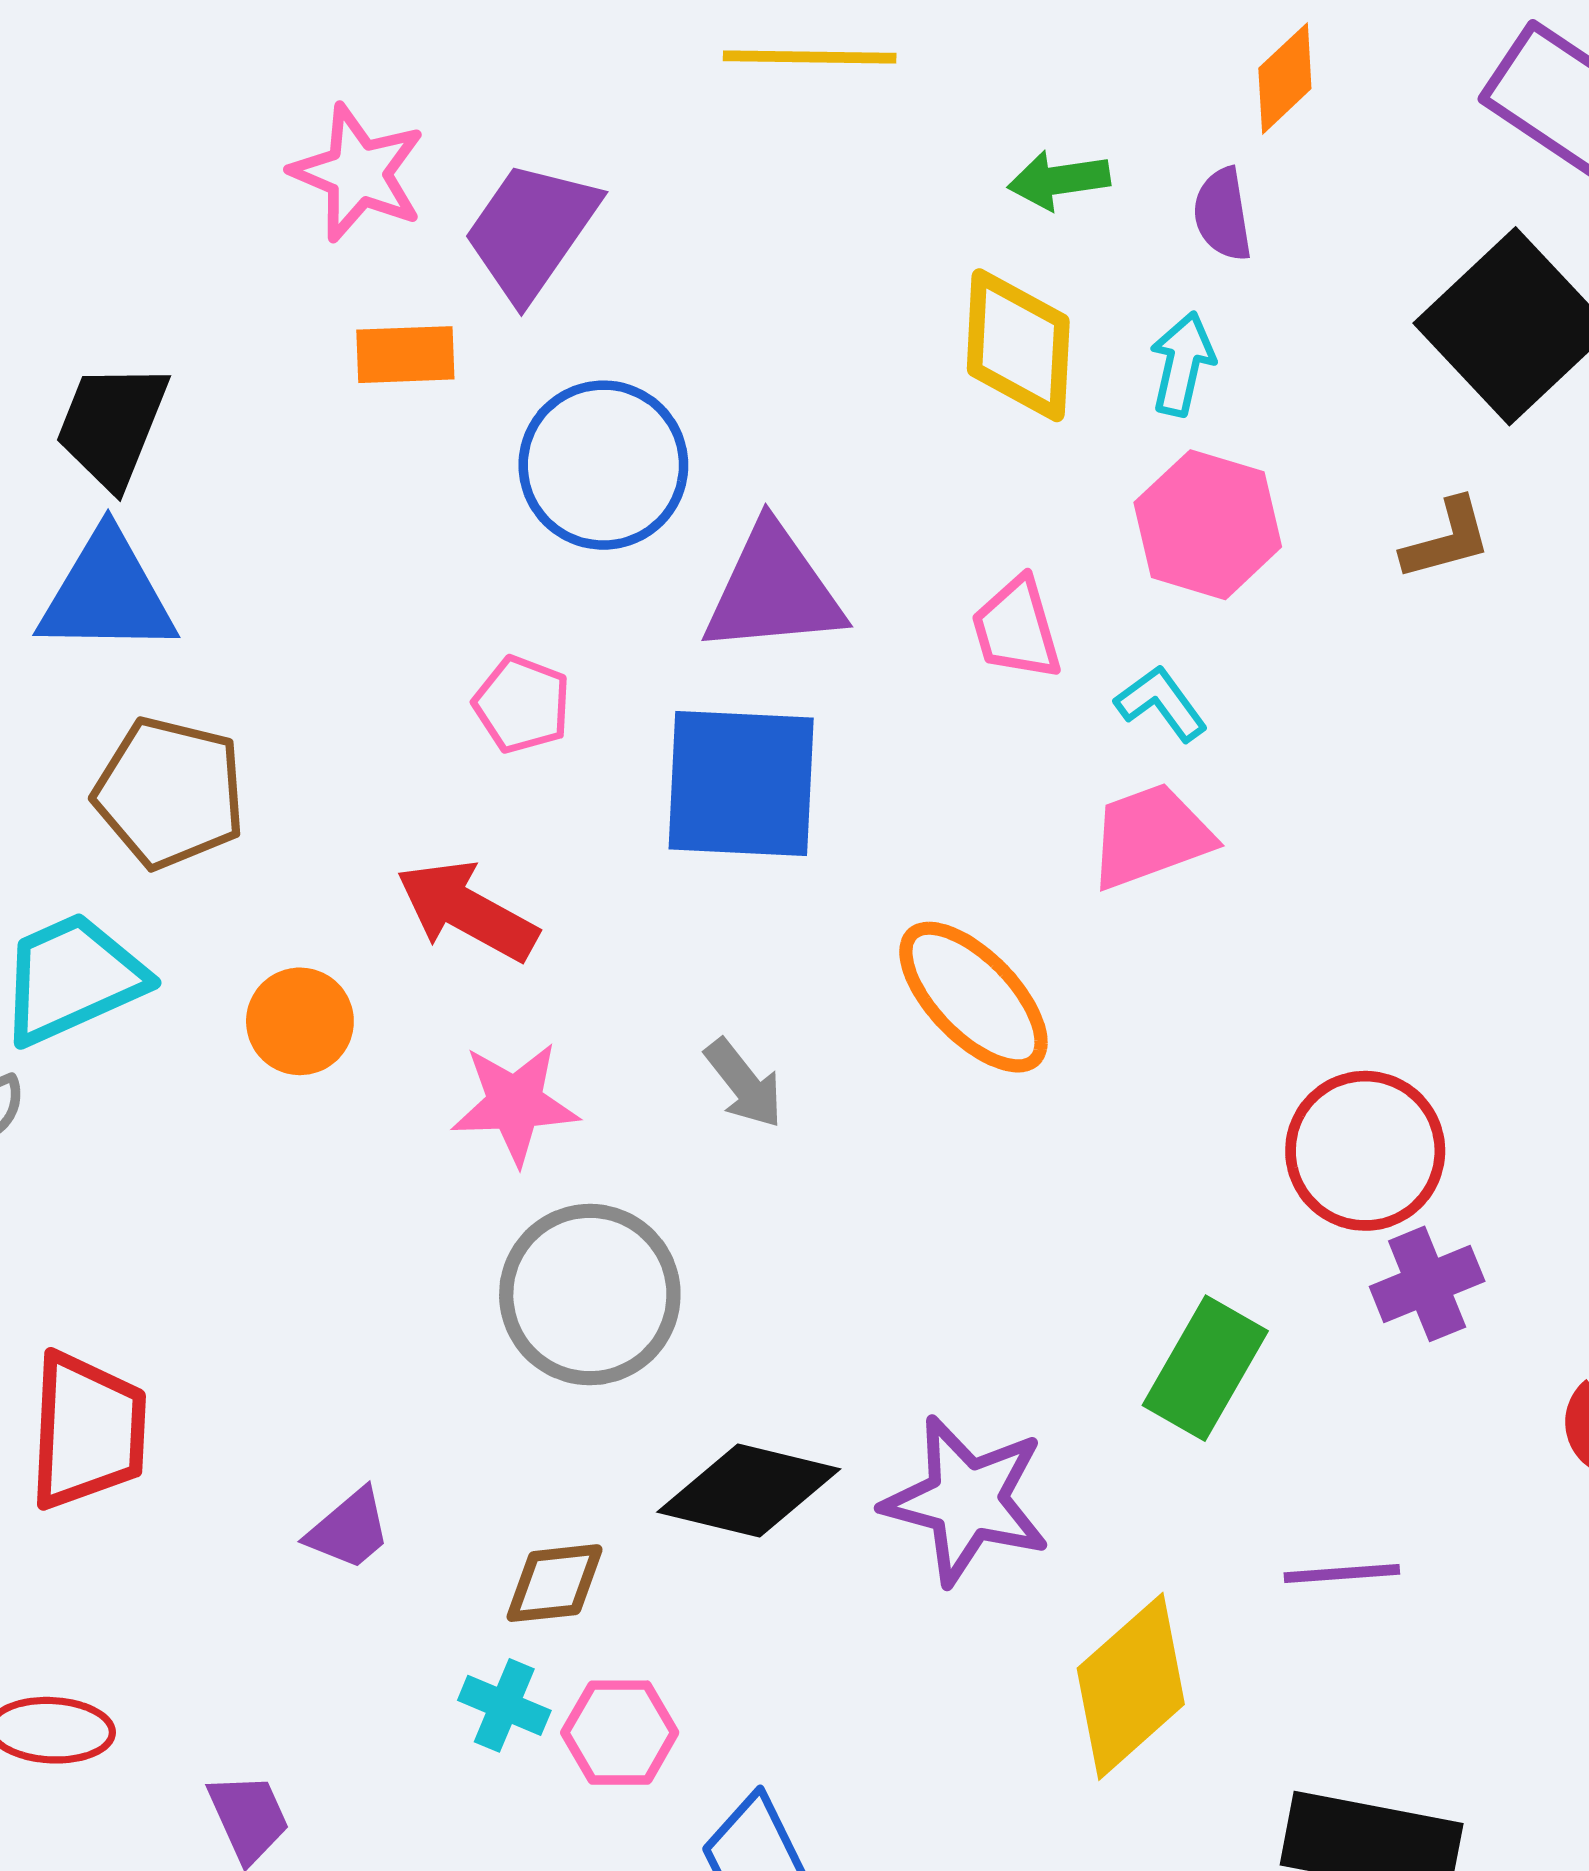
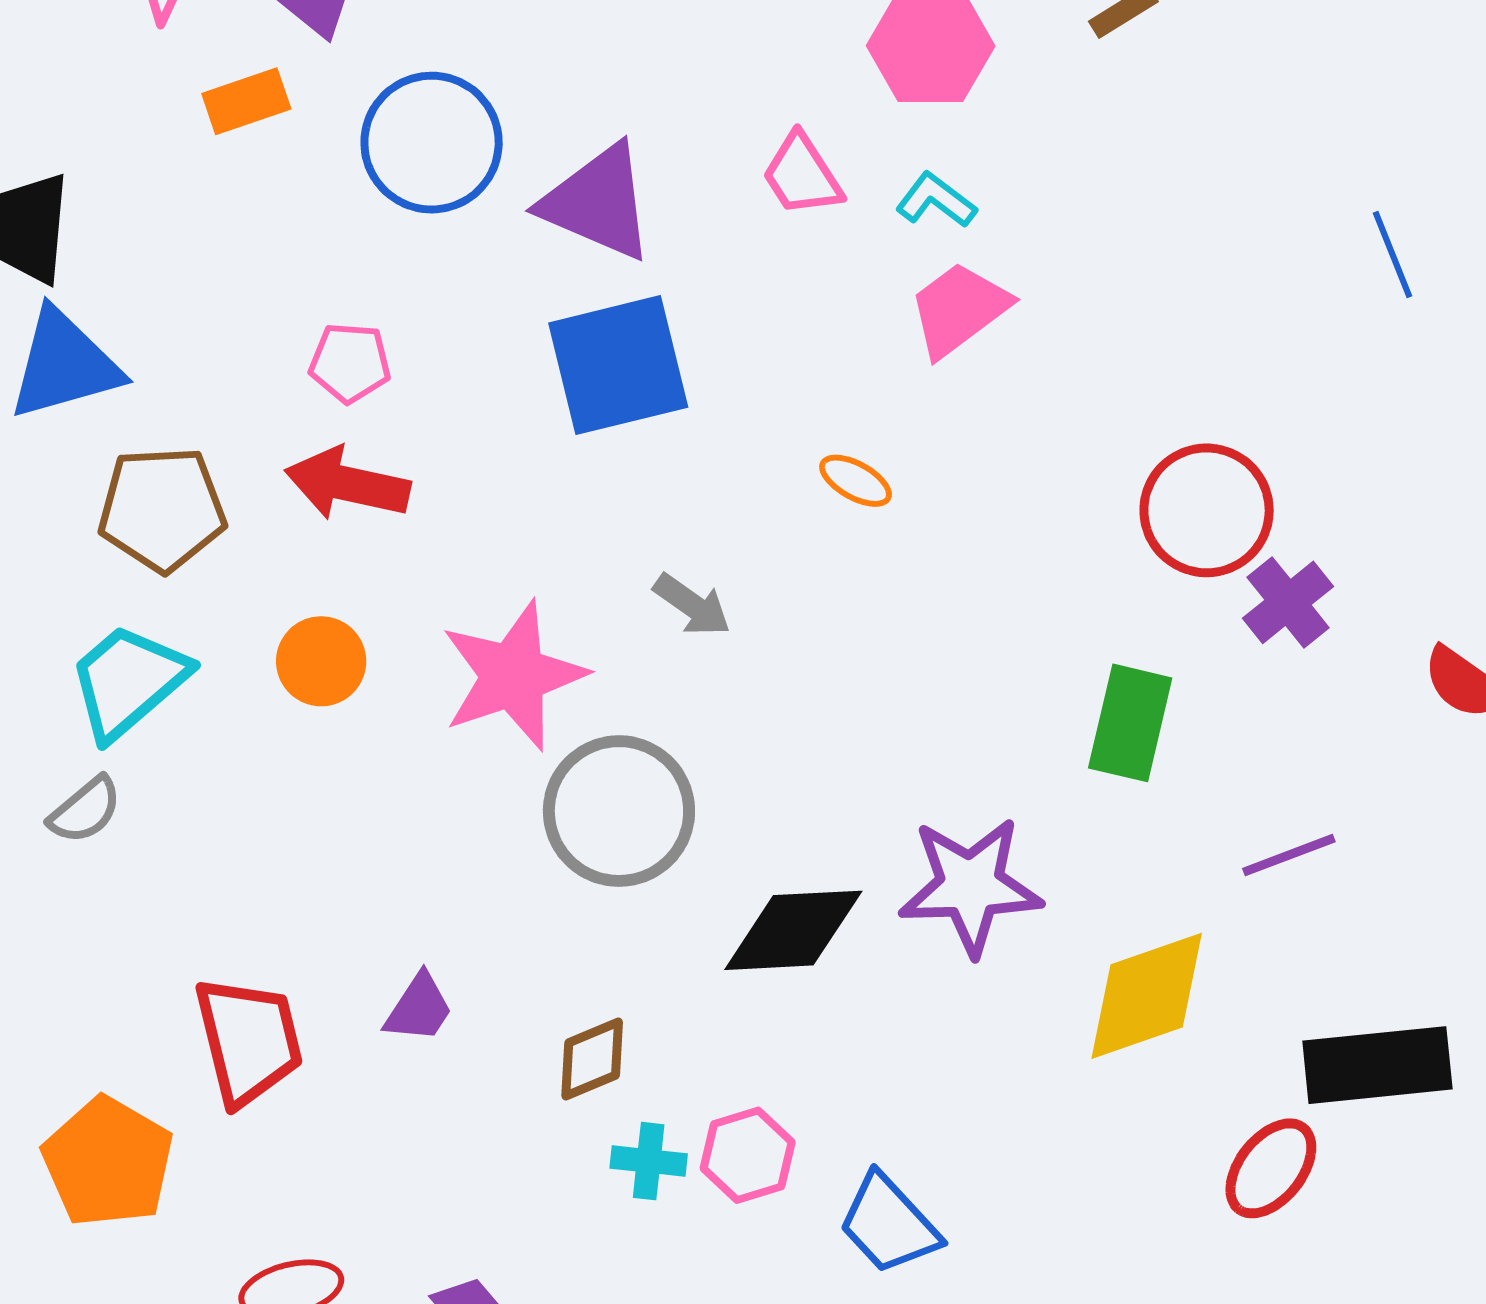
purple triangle: (773, 590) -> (598, 202), turned 45
pink pentagon: (522, 704) -> (350, 363), moved
red arrow: (467, 911) -> (347, 484), moved
orange ellipse: (973, 997) -> (856, 481), size x0.5
pink star: (515, 1103) -> (513, 676), size x1.4
purple trapezoid: (349, 1529) -> (419, 1008), moved
brown diamond: (555, 1583) -> (592, 1059), moved
yellow diamond: (1131, 1686) -> (1147, 996), turned 39

